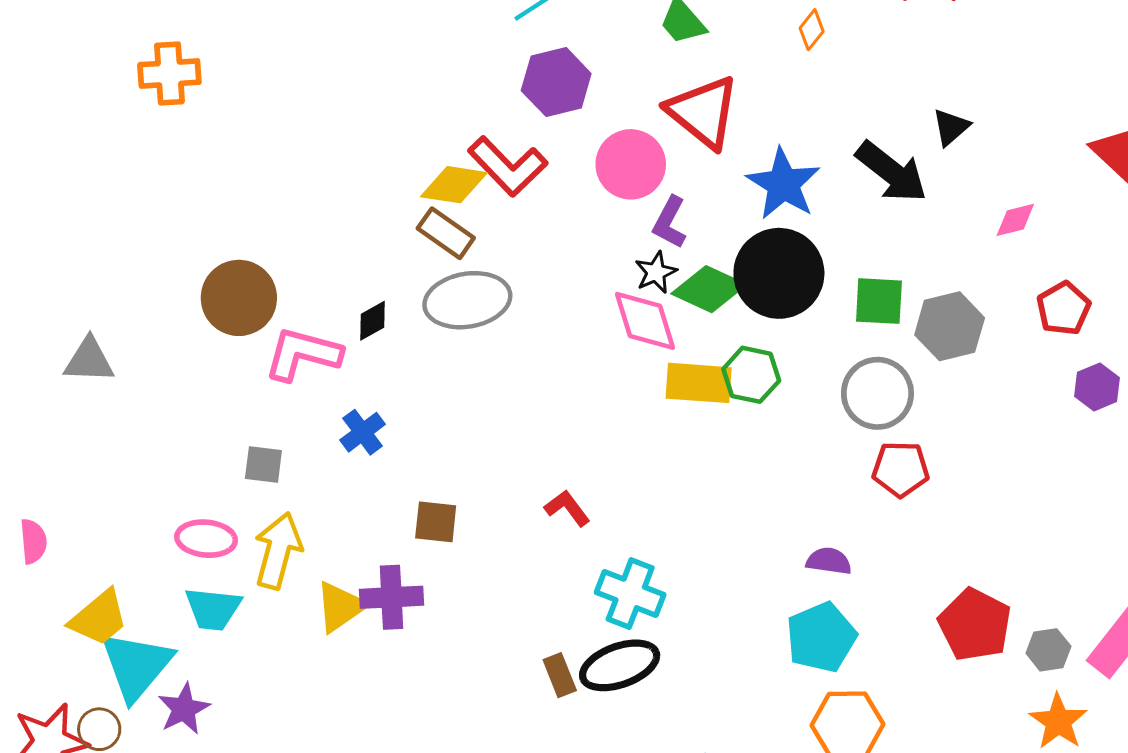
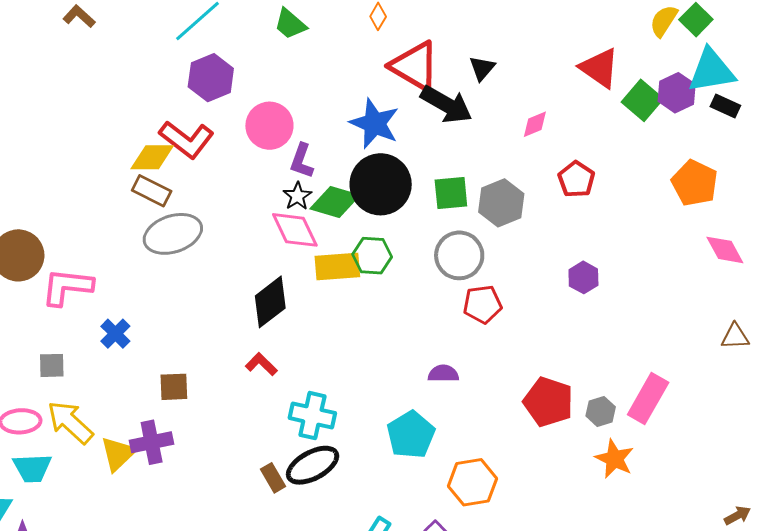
red triangle: (703, 112) -> (415, 66), moved
black diamond: (373, 321) -> (270, 302), moved, size x1.8
purple hexagon: (1097, 387) -> (583, 277), moved
yellow arrow: (278, 551) -> (70, 422), turned -54
cyan pentagon: (821, 637) -> (411, 435), moved

